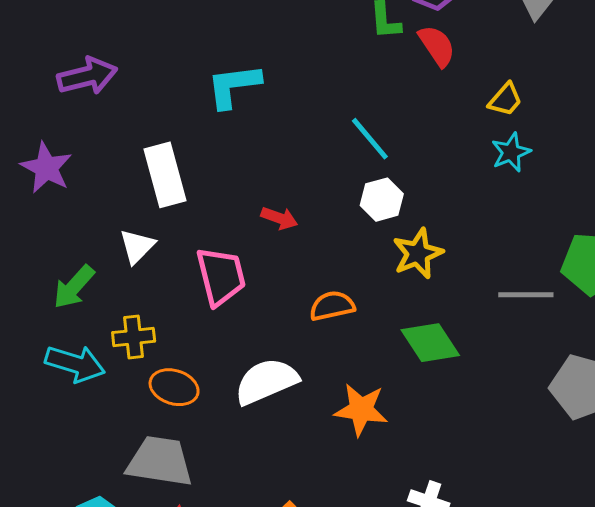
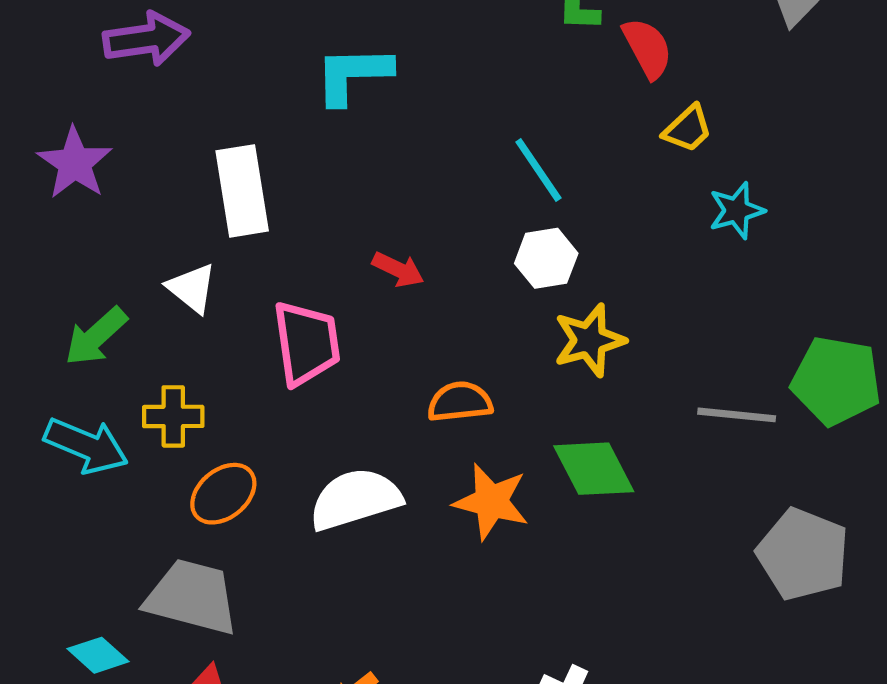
yellow trapezoid: (505, 99) -> (688, 129), moved
white triangle: (137, 246) -> (192, 288), turned -42
orange ellipse: (174, 387) -> (223, 494), turned -63
orange star: (361, 410) -> (491, 502), moved

